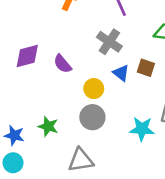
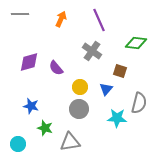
blue triangle: (121, 73) -> (106, 89), moved, turned 32
green star: (48, 126) -> (45, 128), moved
blue star: (14, 135) -> (31, 106), moved

